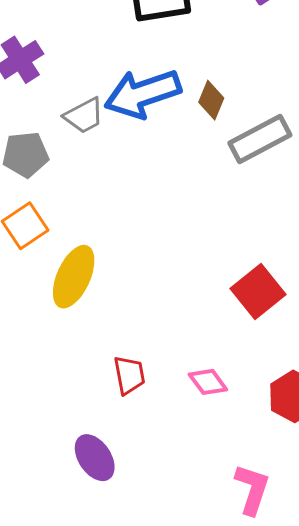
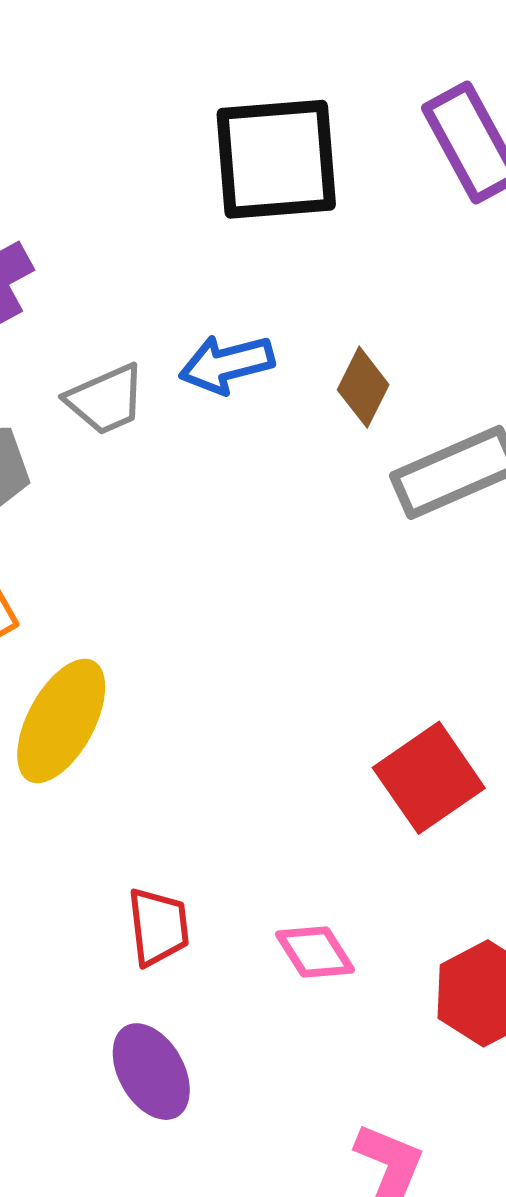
blue arrow: (143, 94) -> (227, 364), size x0.6
purple ellipse: (95, 458) -> (151, 1072), moved

